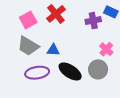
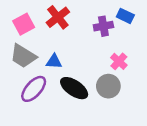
purple ellipse: (37, 73) -> (34, 89), turned -40

